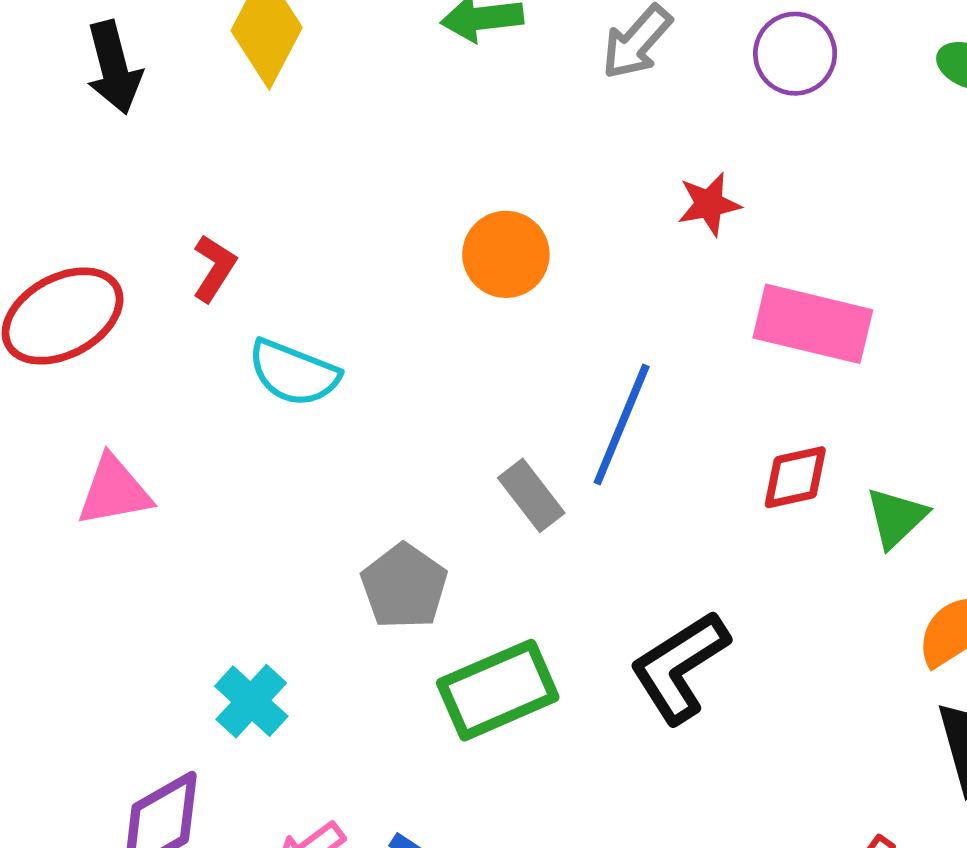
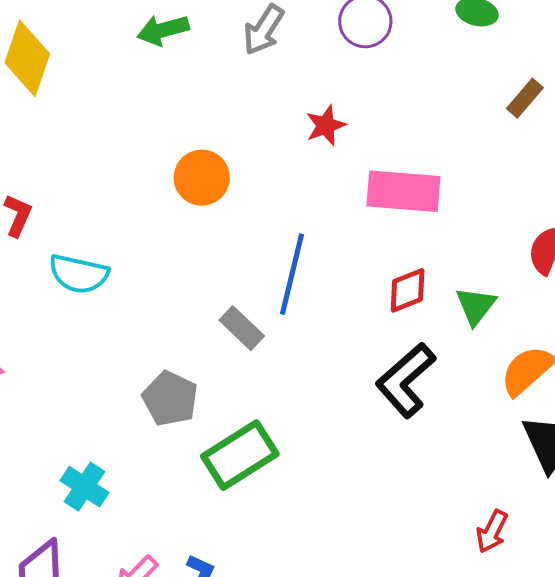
black L-shape: (679, 667) -> (406, 380), moved

